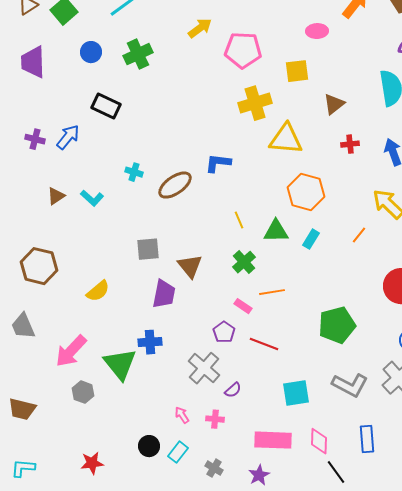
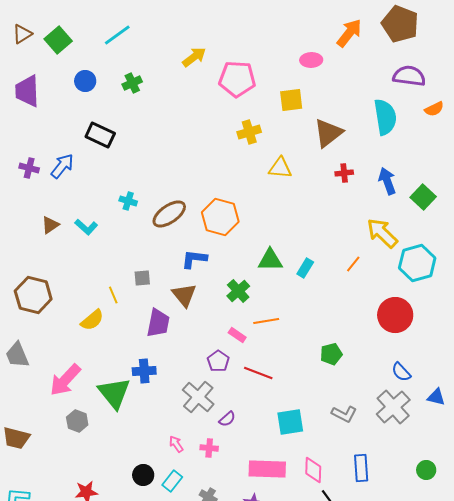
green cross: (138, 54) -> (132, 83), size x0.7
yellow cross: (255, 103) -> (249, 132), size x0.7
brown triangle: (334, 104) -> (328, 133), size x1.4
yellow triangle: (286, 139) -> (280, 168), size x0.7
blue L-shape: (218, 163) -> (194, 259), moved
orange hexagon: (306, 192) -> (220, 217), moved
yellow line: (239, 220) -> (113, 295), moved
gray square: (148, 249) -> (142, 278), size x0.7
green pentagon: (337, 325) -> (331, 354), size x0.6
gray L-shape: (350, 385) -> (344, 414), size x0.7

